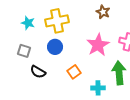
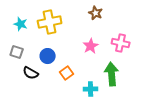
pink star: (98, 45) -> (91, 46), size x0.7
blue circle: (55, 47) -> (48, 56), moved

